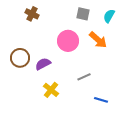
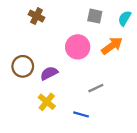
orange arrow: (98, 40) -> (112, 46), turned -78
yellow cross: (51, 90) -> (47, 102), moved
blue line: (101, 100) -> (81, 114), moved

